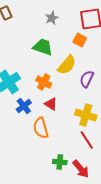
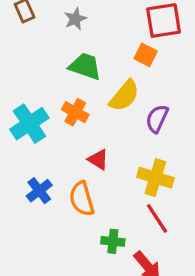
gray star: (52, 18) -> (75, 19), moved
orange cross: (44, 82) -> (75, 112), moved
blue cross: (24, 106) -> (39, 191), moved
green cross: (60, 162) -> (113, 241), moved

